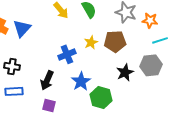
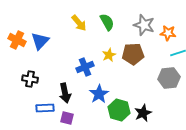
black star: (125, 72) -> (143, 113), moved
black arrow: (47, 80) -> (65, 93), turned -36
blue rectangle: (14, 91) -> (45, 108), moved

